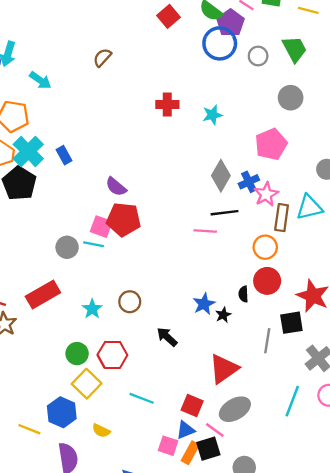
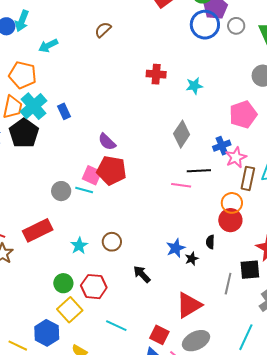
gray circle: (258, 56) -> (236, 26), moved
cyan arrow: (40, 80) -> (48, 46), turned 114
gray diamond: (221, 176) -> (182, 134), moved
red circle: (267, 281) -> (230, 220), moved

